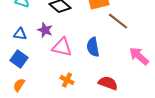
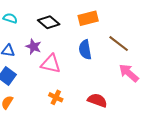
brown line: (118, 21) -> (119, 44), moved
blue semicircle: (93, 47) -> (85, 50), moved

